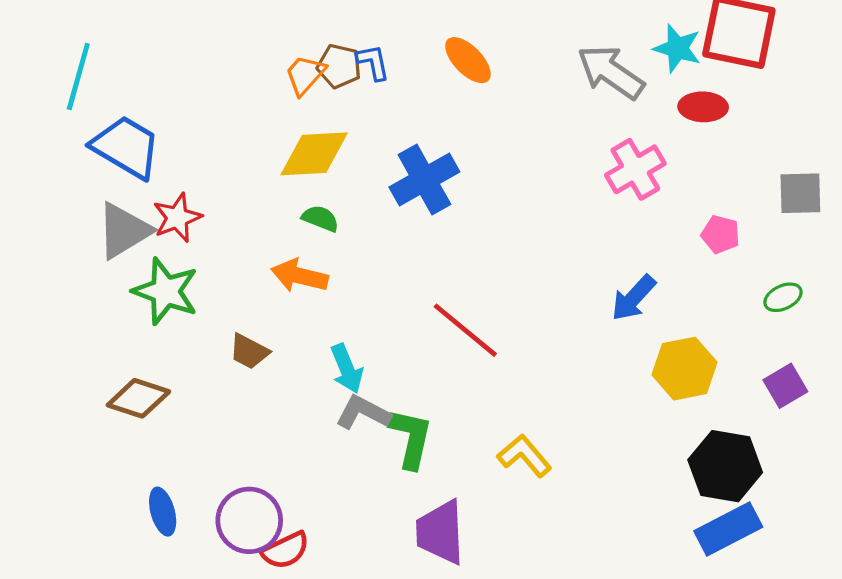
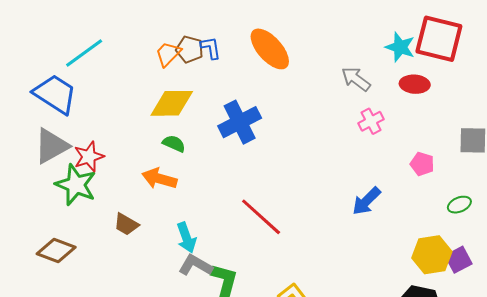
orange ellipse: (468, 60) -> (270, 49), size x1.4
gray arrow: (611, 72) -> (356, 79), moved, size x0.7
cyan line: (78, 77) -> (84, 53), moved, turned 36
pink cross: (635, 169) -> (371, 121), size x0.7
red star: (177, 218) -> (89, 157), moved
yellow hexagon: (685, 369) -> (432, 255), moved

